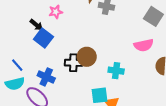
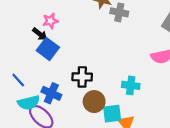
pink star: (56, 12) -> (50, 21), moved
brown circle: (87, 57) -> (94, 102), moved
cyan semicircle: (15, 84) -> (29, 103), moved

